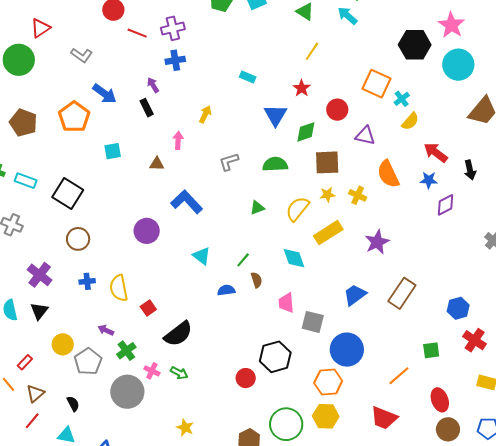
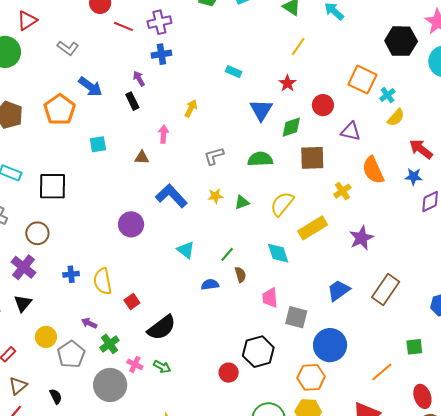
black square: (68, 194) -> (52, 186), turned -32
yellow star: (327, 195) -> (215, 196), moved
yellow cross: (358, 195) -> (342, 191), turned 30
brown circle: (78, 239) -> (37, 233), moved

